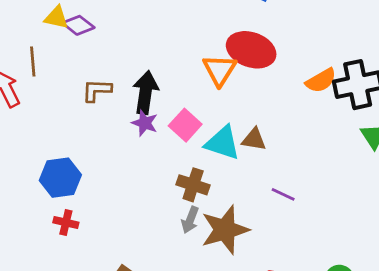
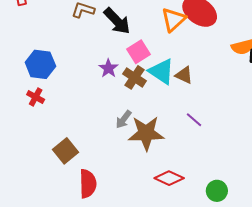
black arrow: (145, 92) -> (117, 21), turned 112
purple star: (145, 123) -> (108, 68), moved
brown cross: (193, 185) -> (135, 77), moved

